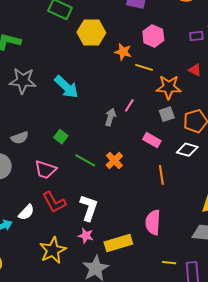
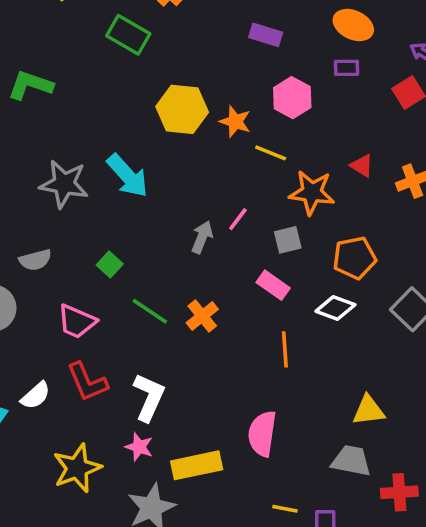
yellow hexagon: (91, 33) -> (182, 109), moved
purple rectangle: (196, 36) -> (346, 68), moved
gray star: (23, 81) -> (64, 184), moved
gray square: (167, 114) -> (288, 240), moved

